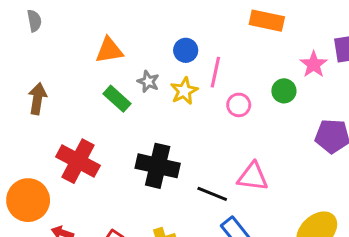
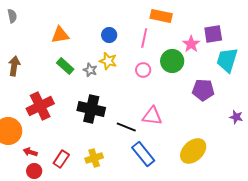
pink line: (215, 72) -> (144, 38), moved
gray star: (148, 82) -> (90, 70), moved
yellow star: (184, 91) -> (108, 61), turned -30
green circle: (284, 91) -> (172, 61), size x1.5
red cross: (78, 161) -> (40, 106), turned 36

